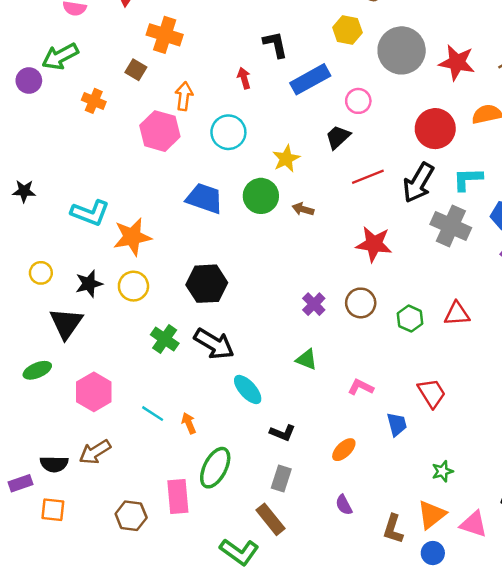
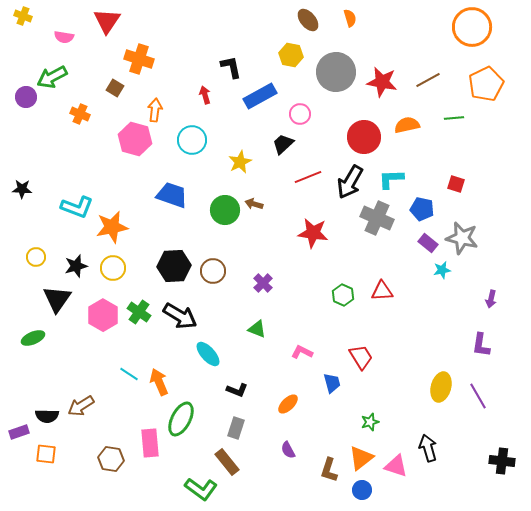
green circle: (261, 196) -> (225, 210), moved
brown circle: (361, 303) -> (213, 271), moved
pink hexagon: (94, 392) -> (103, 315), moved
orange arrow: (189, 423) -> (159, 382), size x1.5

